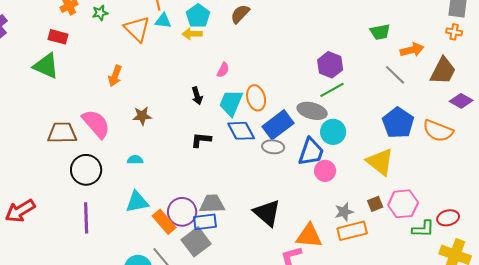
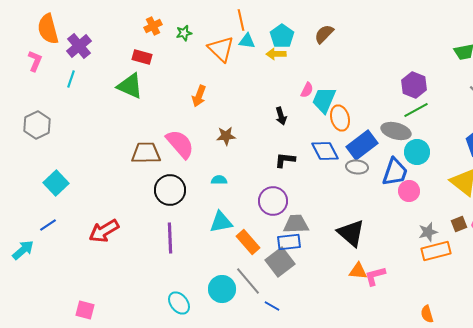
cyan trapezoid: (231, 103) -> (324, 100), moved
purple circle: (182, 212) -> (273, 201), moved
orange triangle: (309, 236) -> (358, 271), moved, size x0.7

